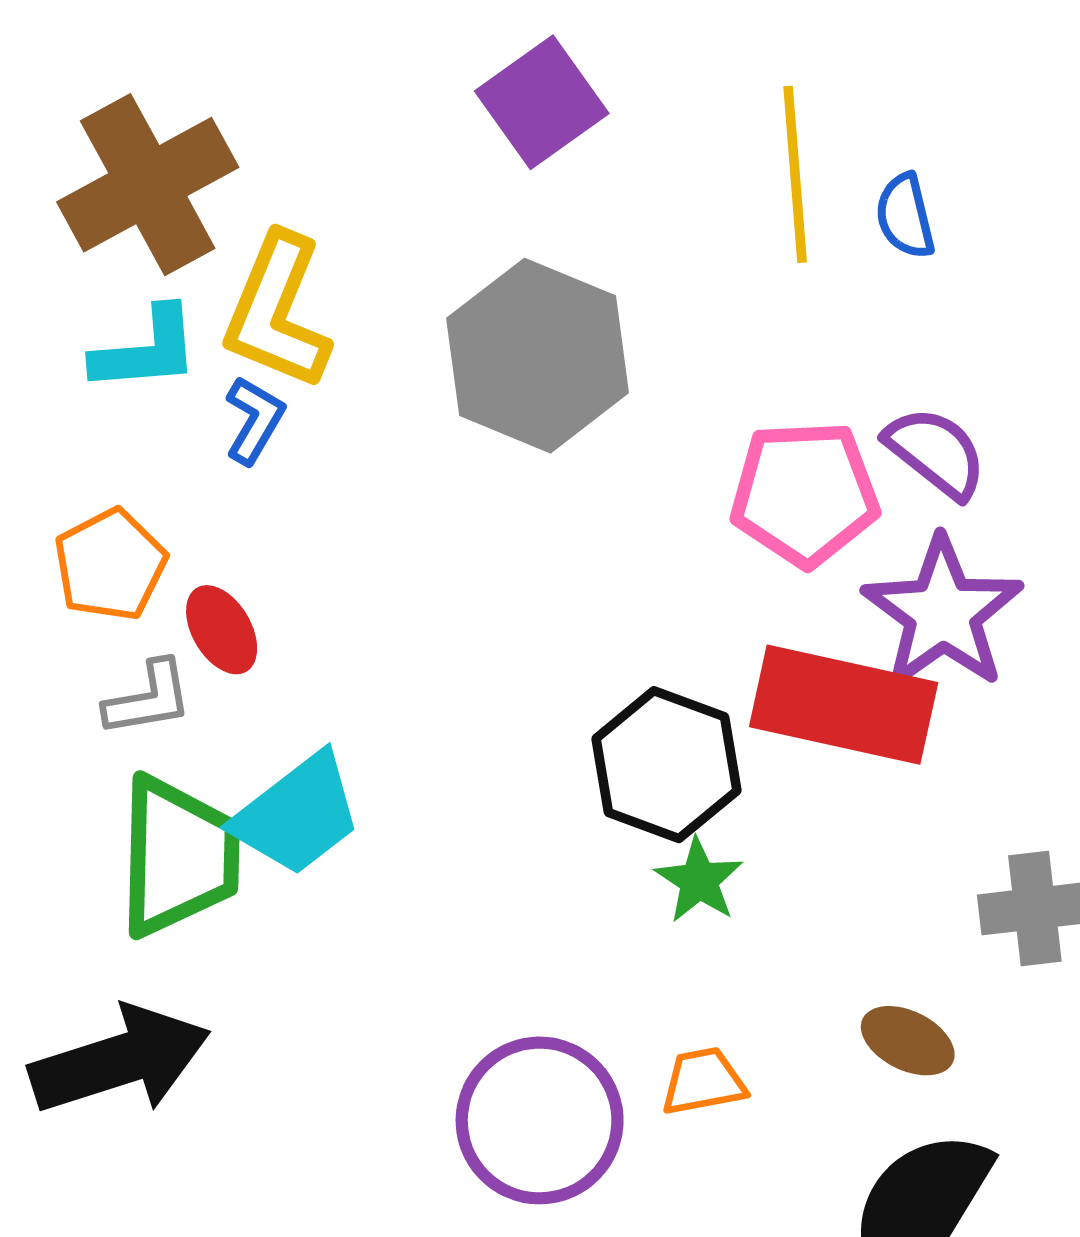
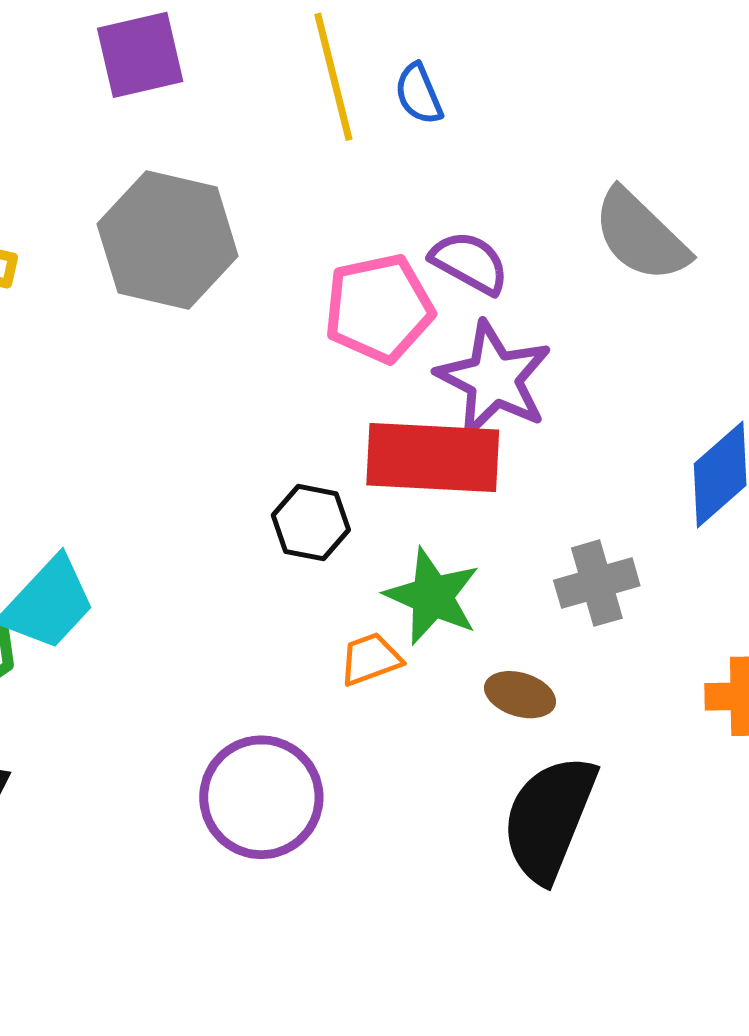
purple square: (542, 102) -> (140, 55), turned 32
black hexagon: (666, 765) -> (311, 523), size x0.7
green star: (699, 880) -> (432, 596), moved, size x1.5
orange trapezoid: (703, 1081) -> (370, 659), moved

